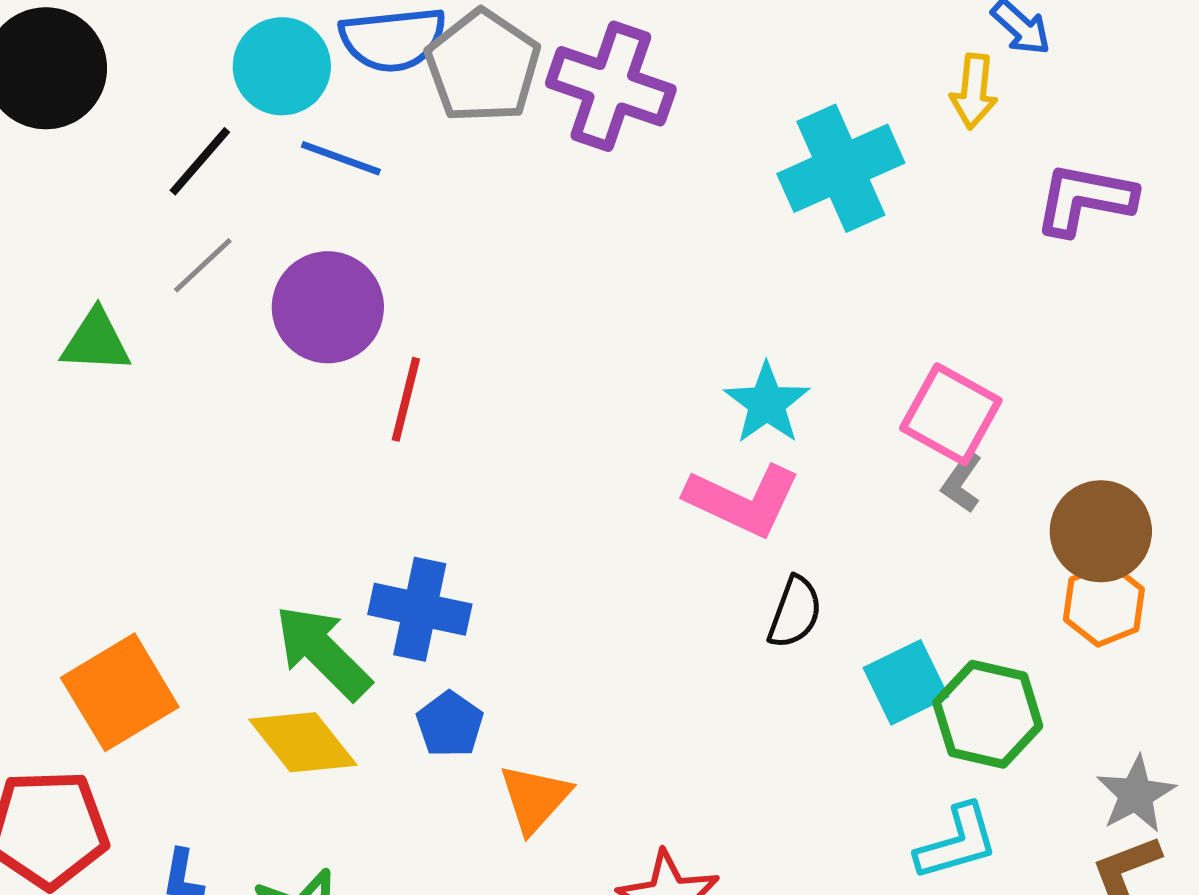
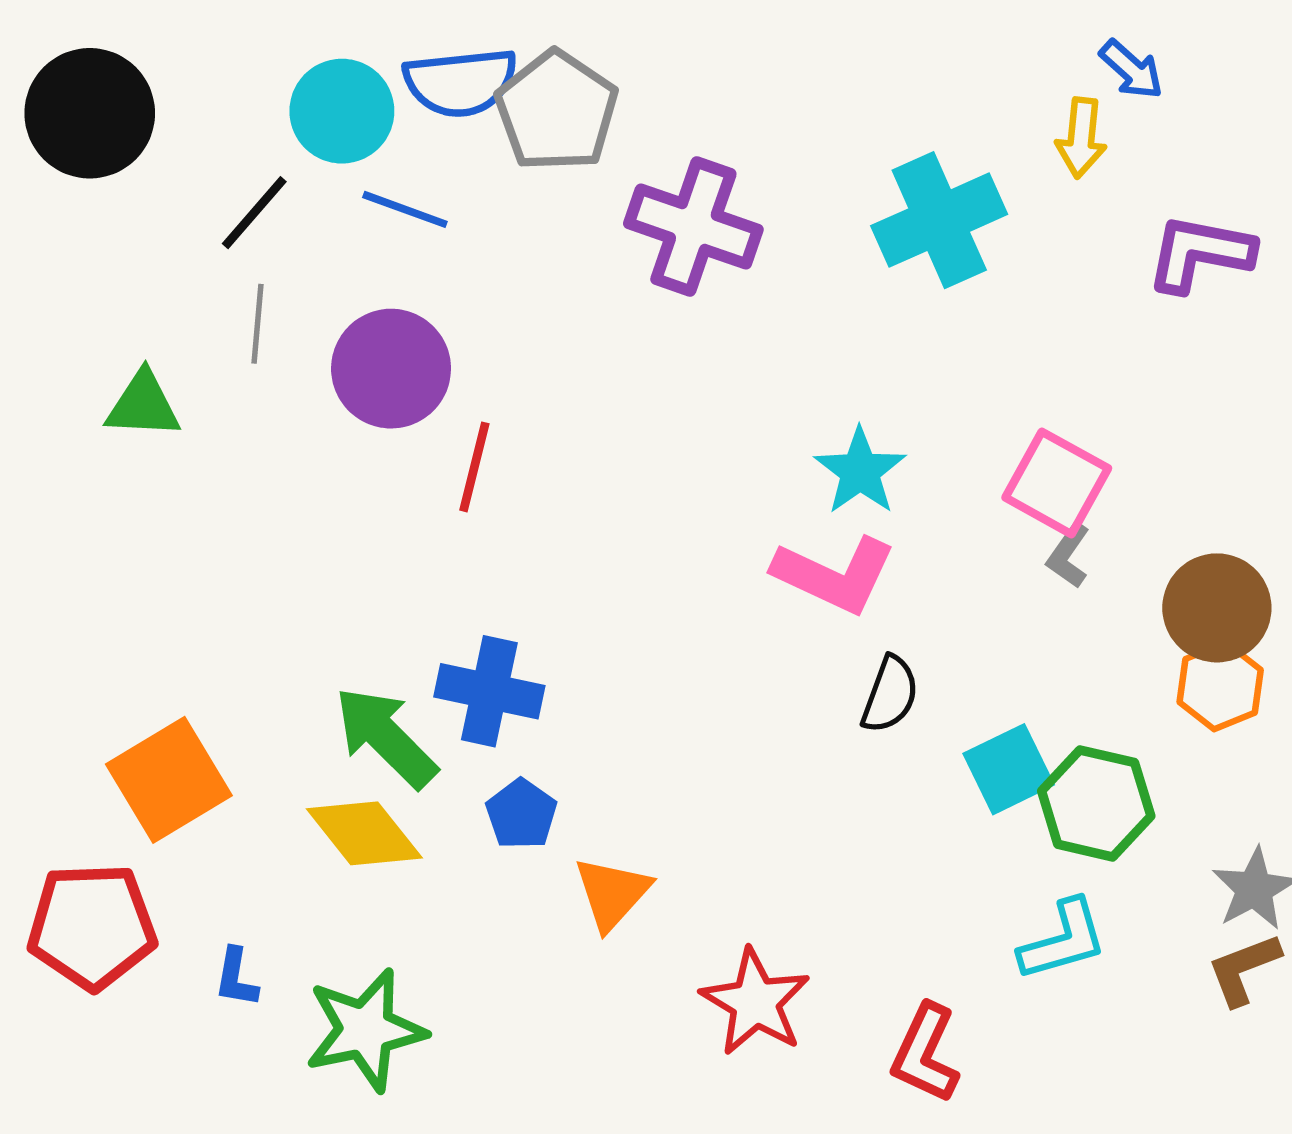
purple cross: (611, 86) -> (693, 227), moved
gray line: (203, 265) -> (257, 324), turned -42

